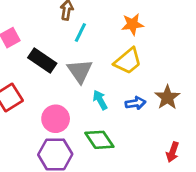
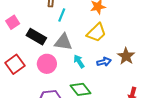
gray triangle: (80, 71) -> (63, 42), turned -42
pink circle: (56, 119) -> (47, 64), moved

